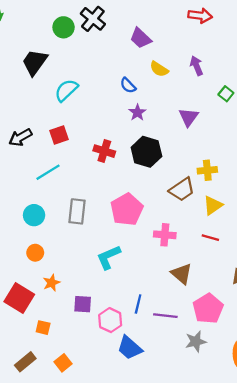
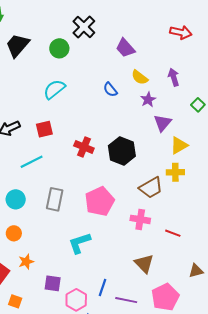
green circle: (64, 27) -> (59, 48), moved
black trapezoid: (35, 62) -> (17, 45), moved
purple star: (137, 112) -> (148, 100), moved
yellow triangle: (213, 205) -> (179, 145), moved
pink cross: (165, 235) -> (140, 219), moved

